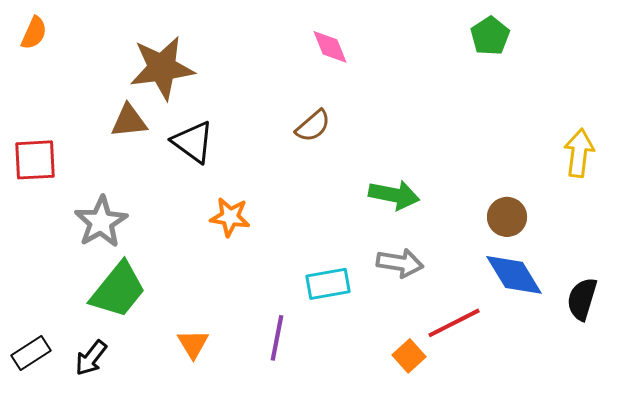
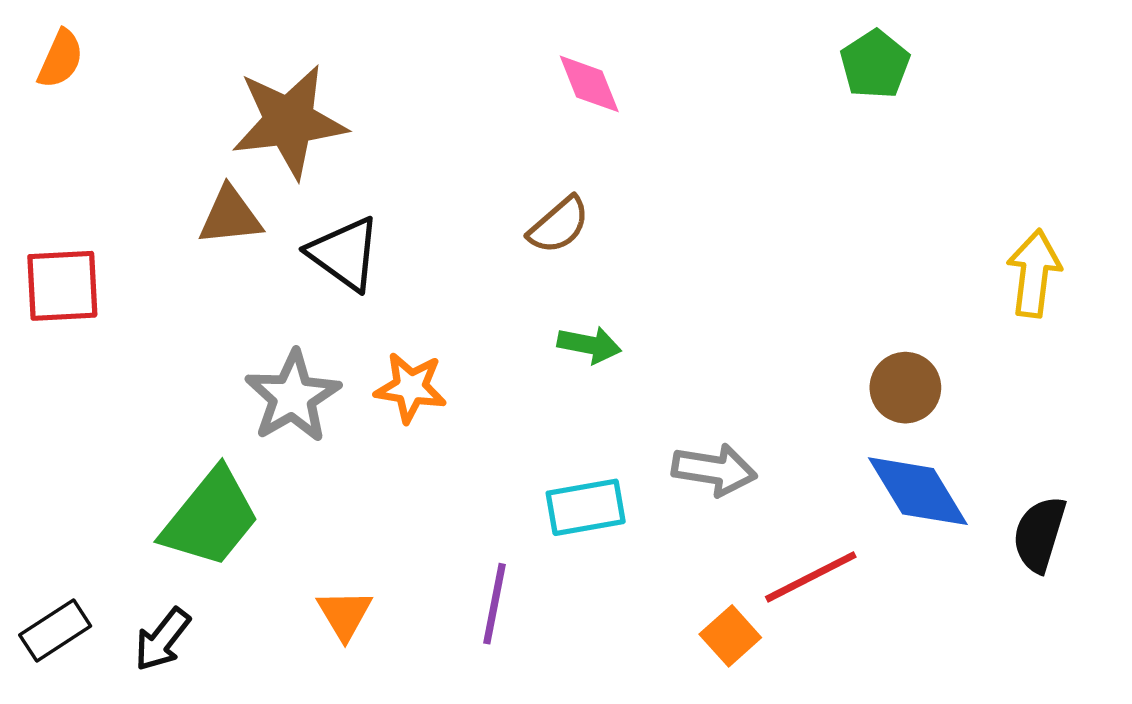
green arrow: (394, 195) -> (589, 345), moved, size x0.7
gray star: (101, 222) -> (293, 397), moved

